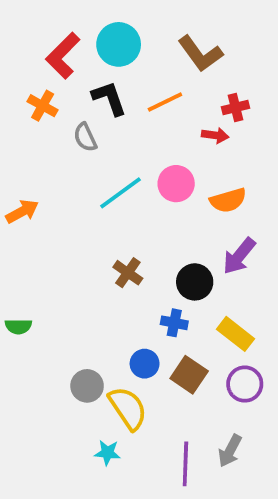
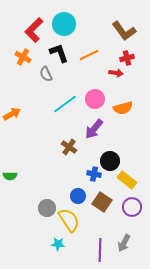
brown L-shape: (200, 54) -> (124, 31), moved
purple arrow: (239, 256) -> (94, 129), moved
black circle: (195, 282) -> (110, 161), moved

